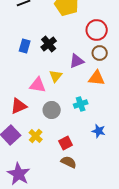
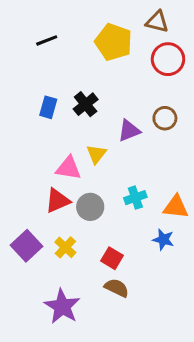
red circle: (97, 30) -> (168, 59), moved
orange triangle: (97, 78) -> (176, 207), moved
red triangle: (19, 106) -> (58, 201), moved
red square: (66, 143) -> (112, 258), turned -32
purple star: (19, 174) -> (62, 306), moved

